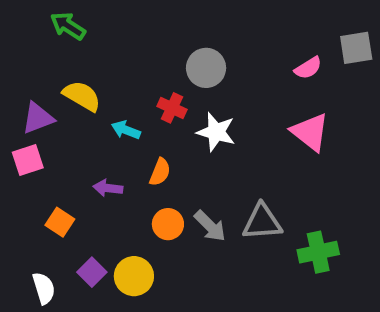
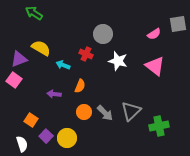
white star: (216, 132) -> (118, 61), moved
pink square: (28, 160) -> (14, 80), turned -35
orange square: (60, 222) -> (31, 120), moved
gray triangle: (262, 222) -> (131, 111), turned -40

